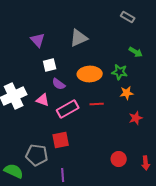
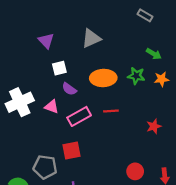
orange star: (127, 93) -> (161, 79), moved

